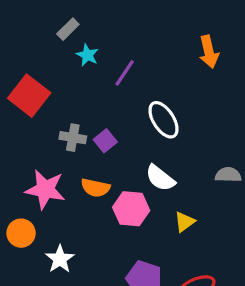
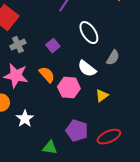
gray cross: (73, 138) -> (18, 45), moved, turned -35
gray semicircle: (228, 175) -> (113, 58), moved, turned 119
orange semicircle: (96, 188) -> (47, 75), turned -144

